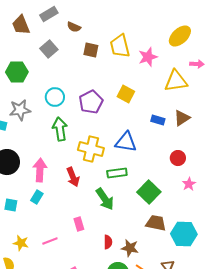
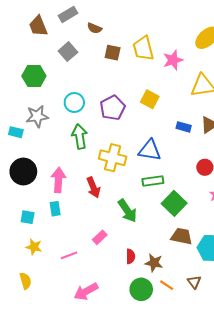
green rectangle: (117, 173) -> (153, 181), moved
cyan rectangle: (37, 197) -> (55, 209), turned -40
pink rectangle: (79, 224) -> (100, 237), turned 64
yellow star: (21, 243) -> (34, 247), moved

